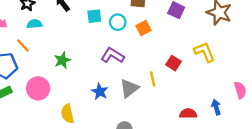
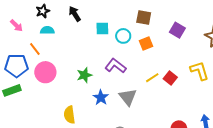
green star: (62, 60) -> (84, 75), moved
yellow line: (153, 79) -> (152, 78), moved, turned 64
pink circle: (38, 88) -> (45, 72), moved
gray triangle: (129, 88) -> (128, 97), turned -36

